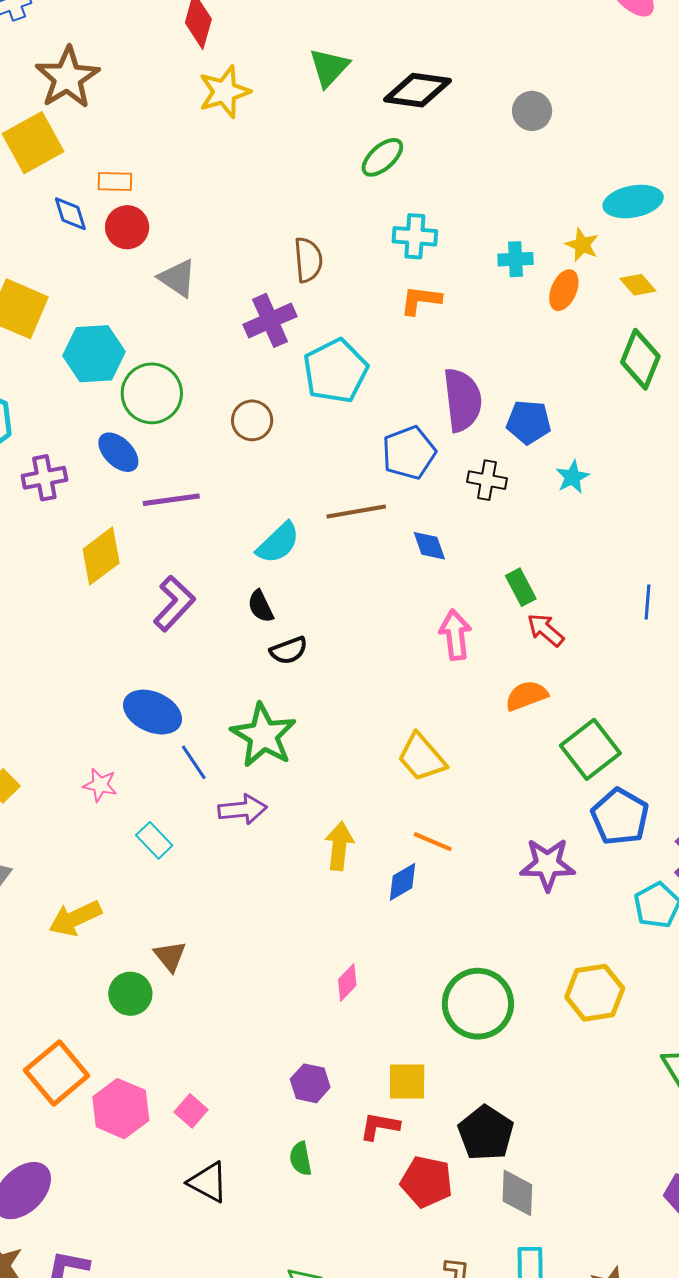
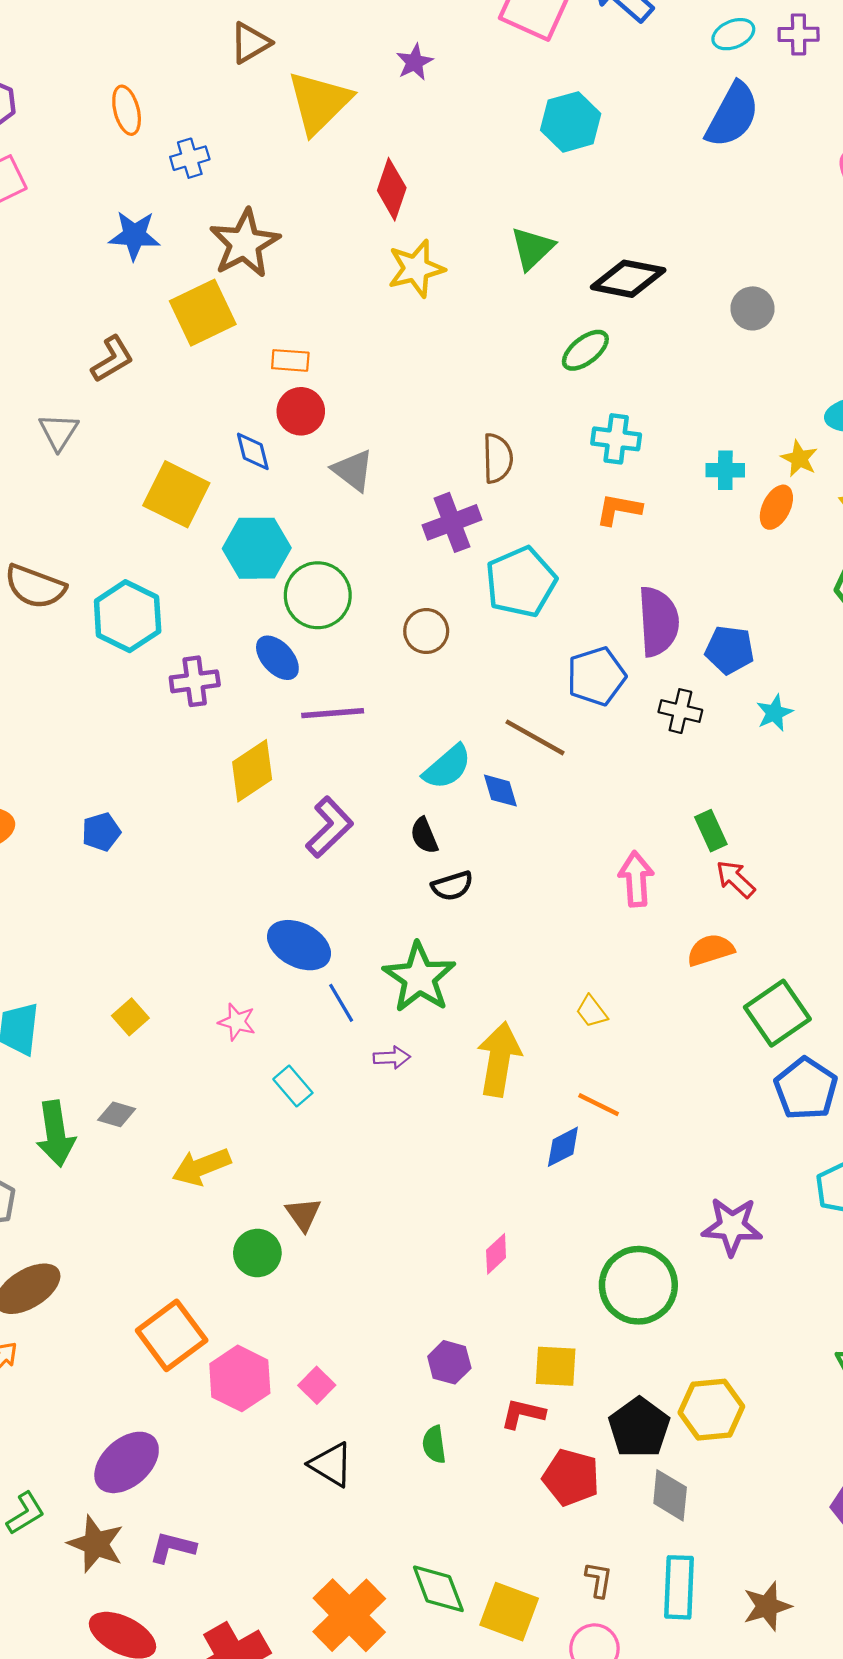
blue diamond: (70, 214) -> (253, 451), moved
brown line: (356, 512) -> (535, 737), turned 36
blue diamond: (429, 546) -> (500, 791), moved
yellow trapezoid: (422, 757) -> (592, 1011), size x0.6
purple arrow: (242, 809) -> (392, 1058), size x0.7
yellow arrow: (339, 846) -> (499, 1059), moved, size x1.4
purple star: (547, 864) -> (732, 1226), moved
yellow hexagon: (595, 993) -> (711, 1410), moved

